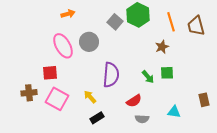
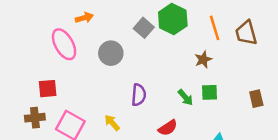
pink ellipse: (63, 46) -> (64, 44), moved
red square: (50, 73) -> (48, 89), moved
purple semicircle: (111, 75) -> (139, 95), size x0.7
brown rectangle: (204, 100) -> (256, 99), moved

